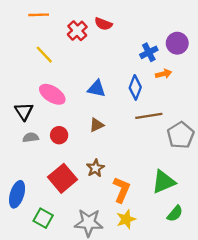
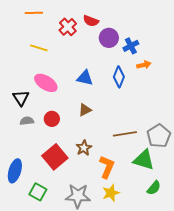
purple circle: (177, 43) -> (109, 38), moved
yellow line: (44, 55) -> (39, 48), turned -30
brown line: (149, 116) -> (125, 134), moved
gray pentagon: (181, 135) -> (159, 136), moved
green triangle: (164, 182) -> (144, 160), turned 40

